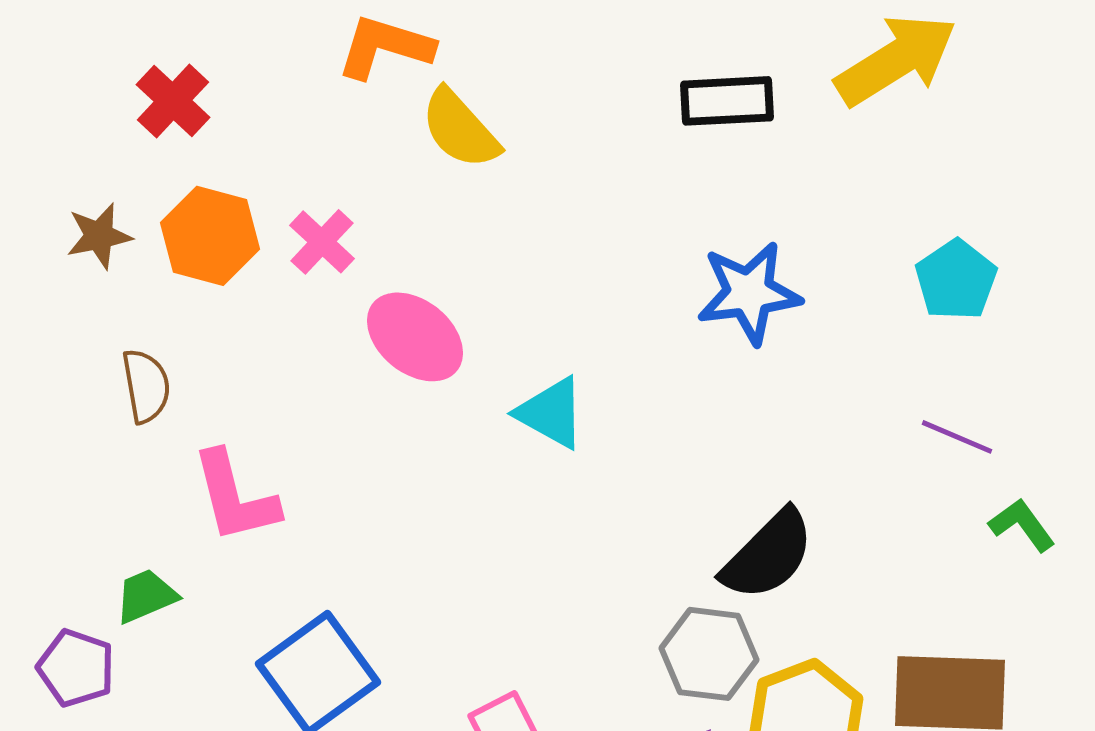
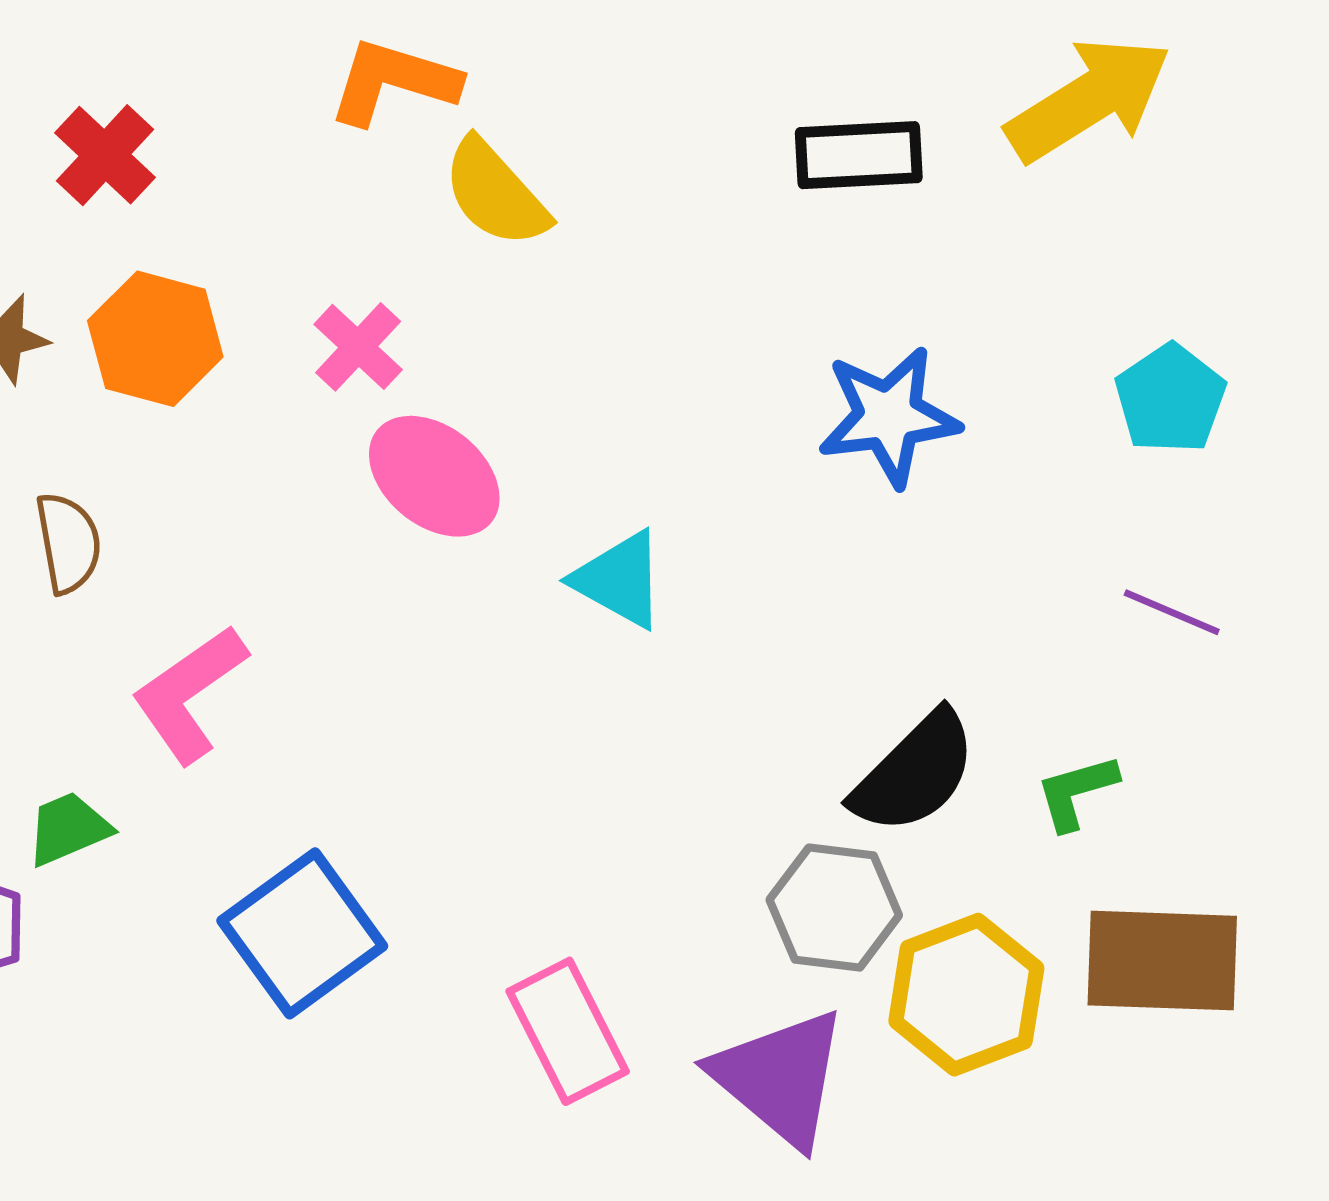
pink cross: (322, 242) -> (358, 347), moved
pink L-shape: (235, 497) -> (189, 694), turned 69
green L-shape: (1022, 525) -> (1076, 792), moved, turned -70

